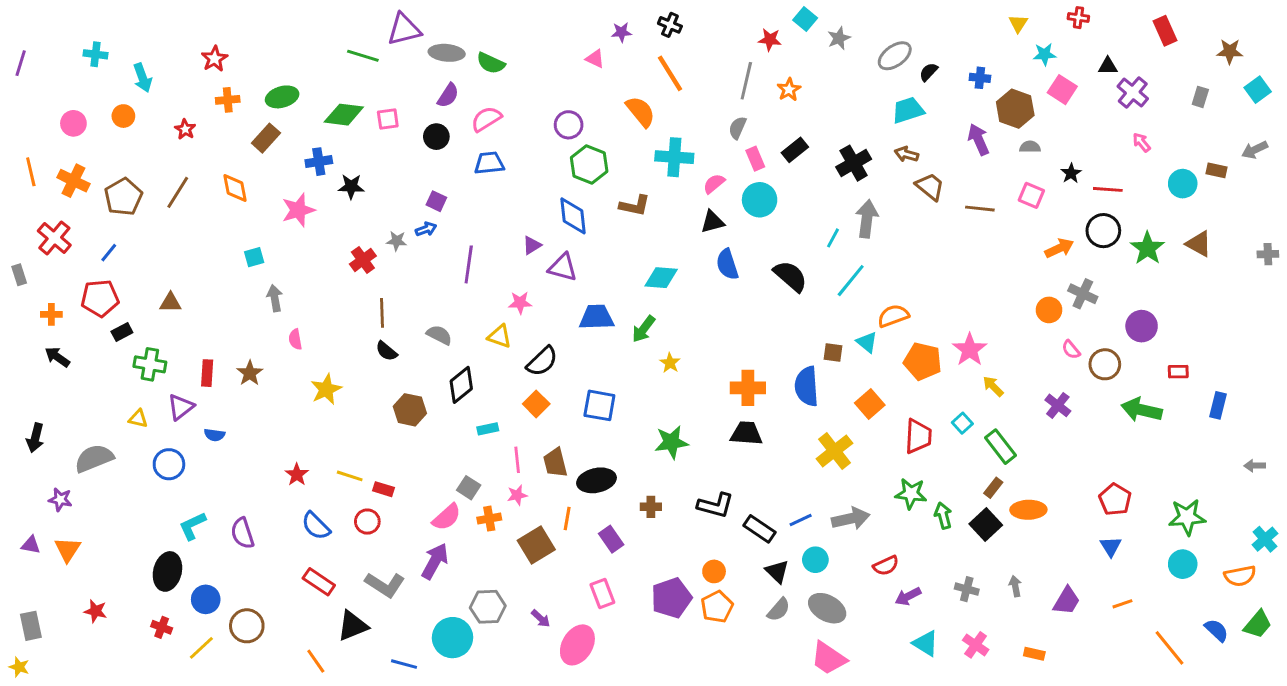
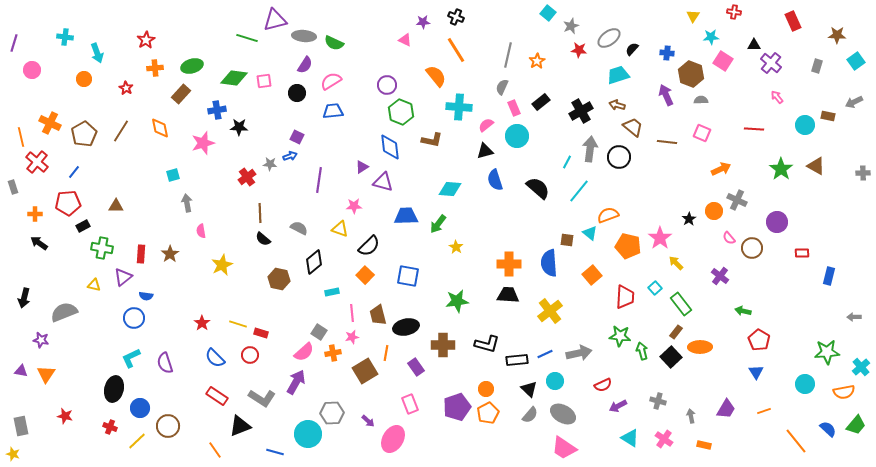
red star: (770, 40) -> (579, 50), moved
pink circle: (73, 123) -> (32, 70), moved
orange line: (31, 172) -> (21, 137), moved
black star: (1071, 173) -> (689, 219), moved
black circle: (1103, 231) -> (619, 157), moved
green arrow: (1142, 410) -> (743, 311), moved, size x0.6
yellow cross: (834, 451) -> (550, 311), moved
blue circle: (169, 464) -> (134, 318), moved
brown cross: (651, 507) -> (443, 345), size x1.6
green star: (1187, 517) -> (827, 352), moved
black rectangle: (760, 529) -> (517, 360), turned -40
gray arrow: (1015, 586) -> (691, 416), moved

